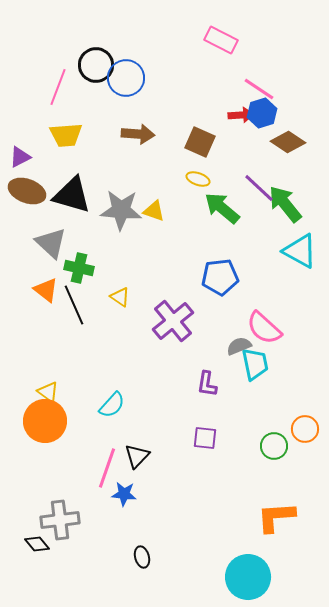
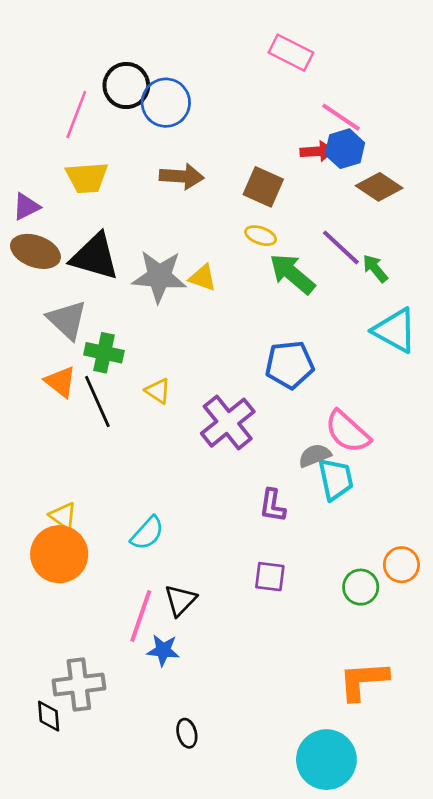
green arrow: (285, 204) -> (375, 269), size x0.6
black diamond: (37, 544) -> (49, 716), turned 35

